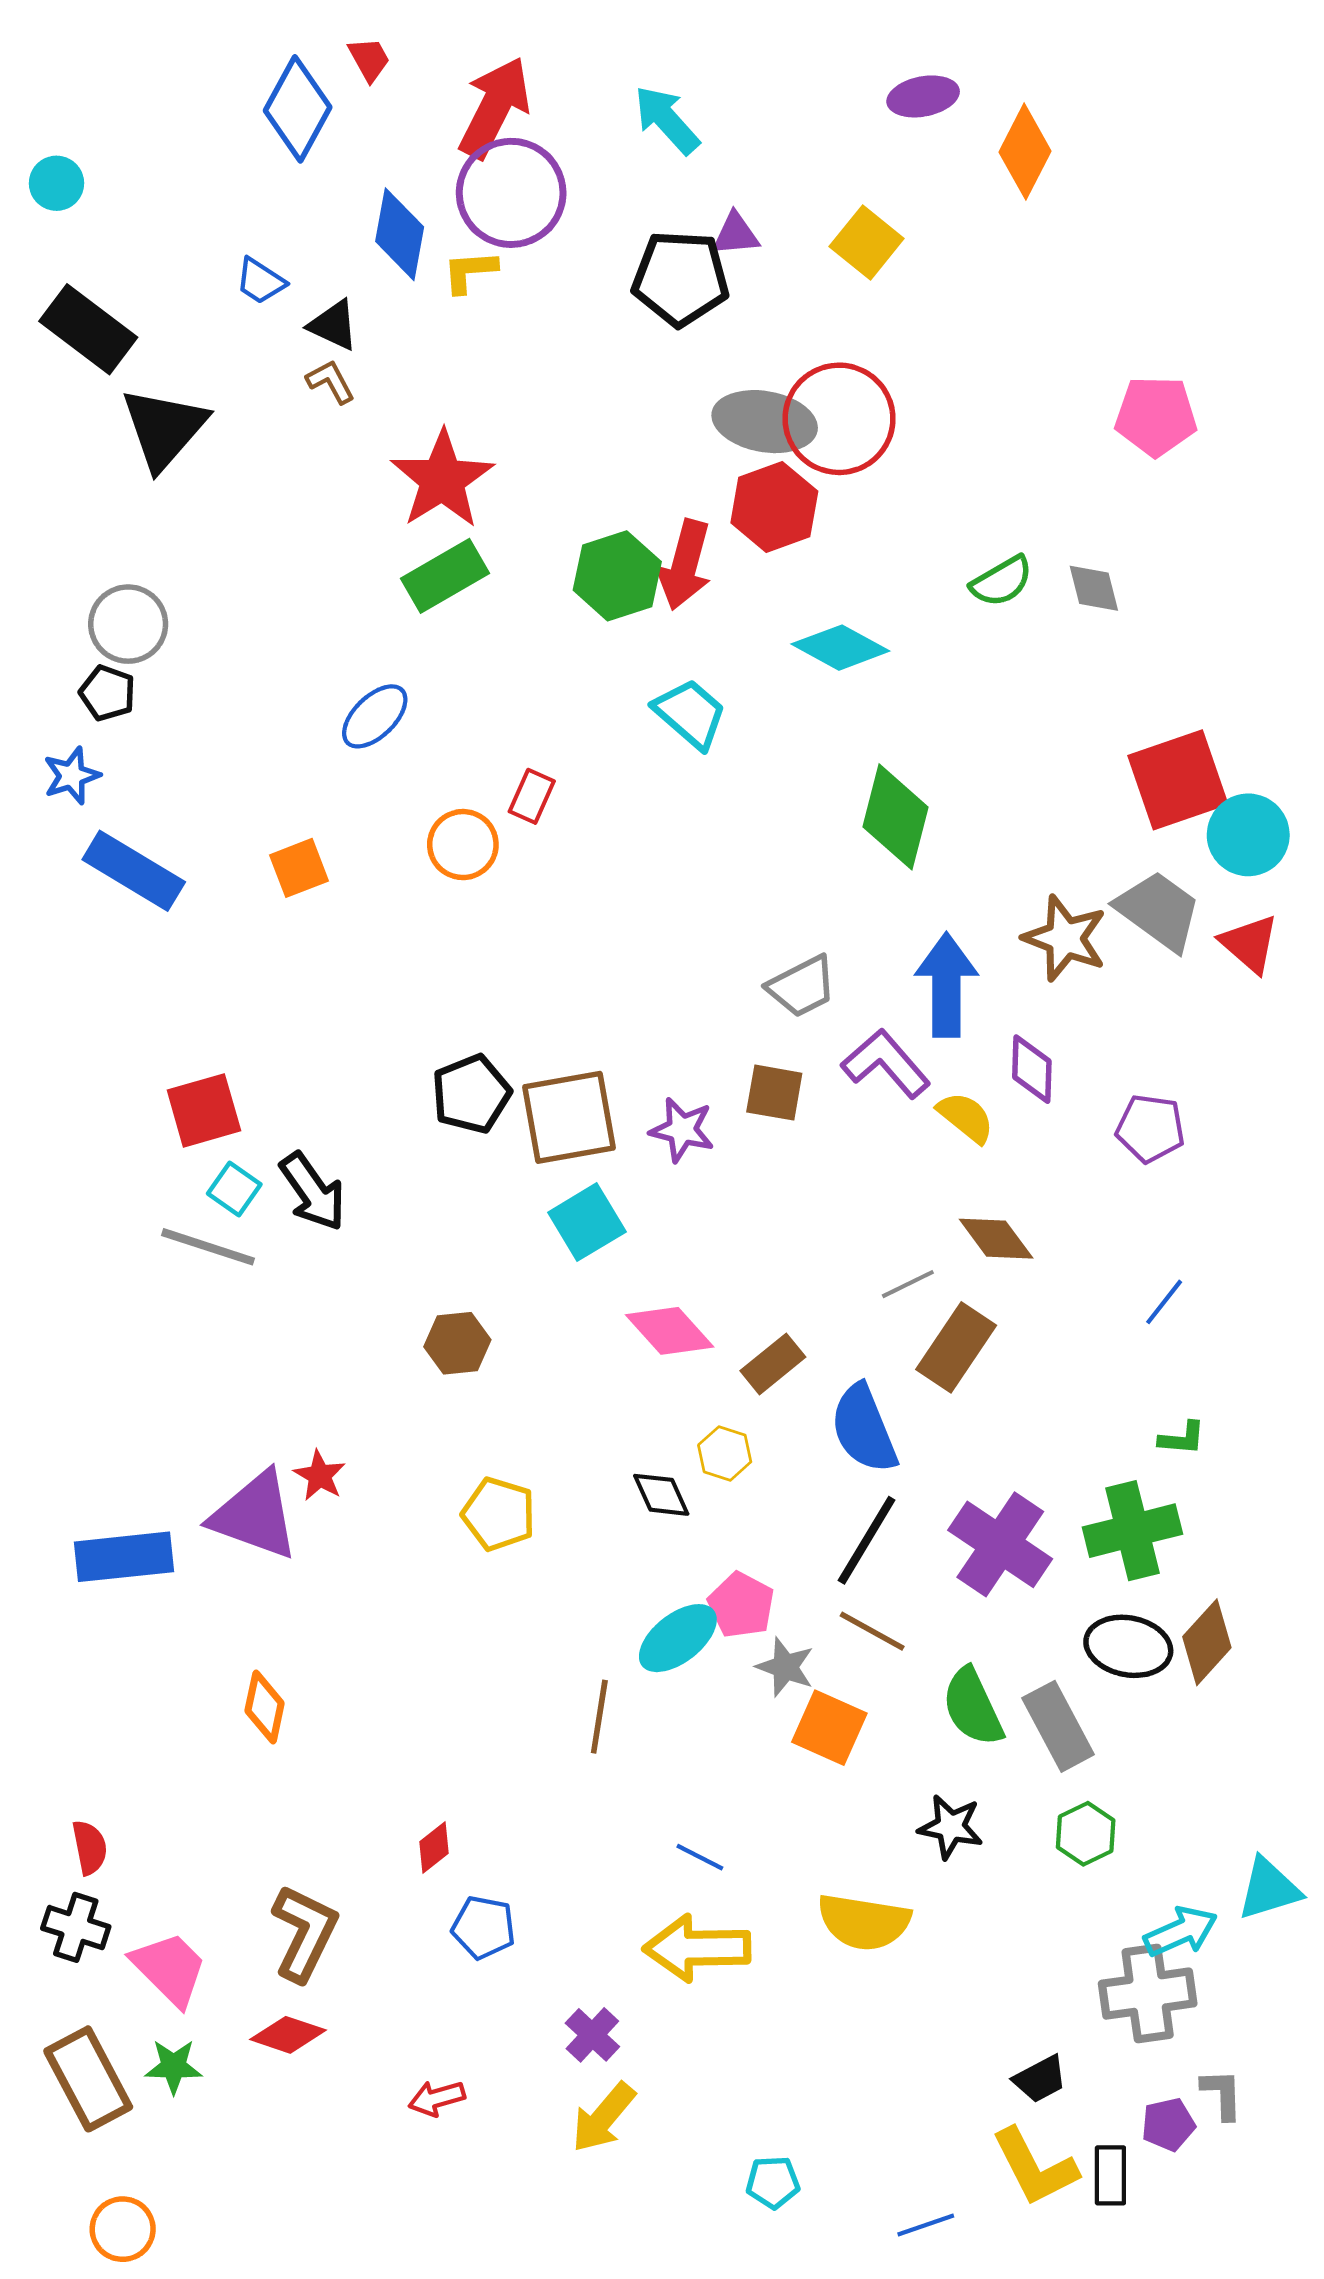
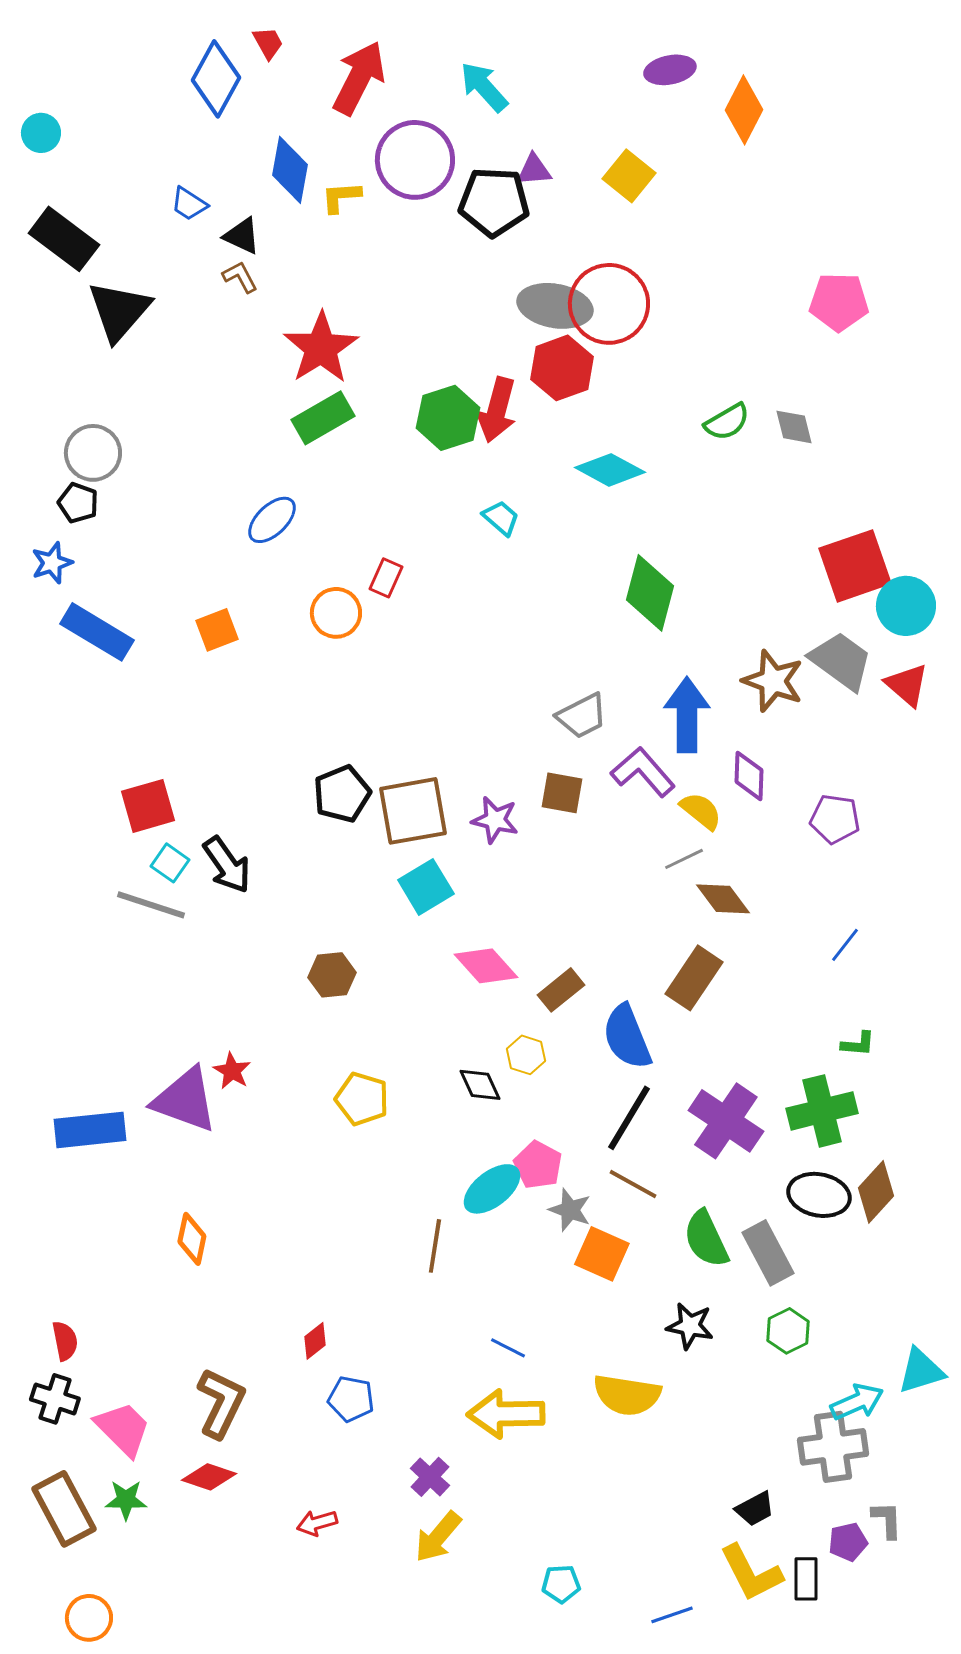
purple circle: (511, 193) -> (415, 160), moved
cyan trapezoid: (690, 714) -> (501, 518), size x0.7
gray line: (908, 1284) -> (684, 859), moved

